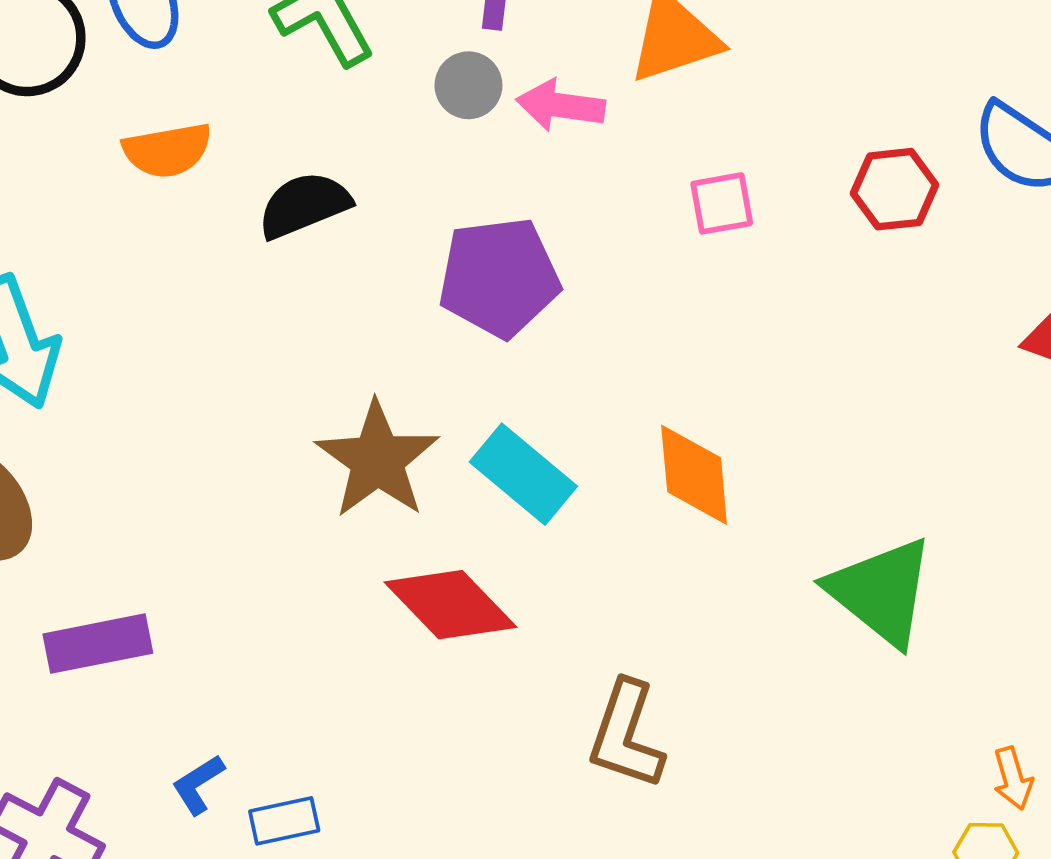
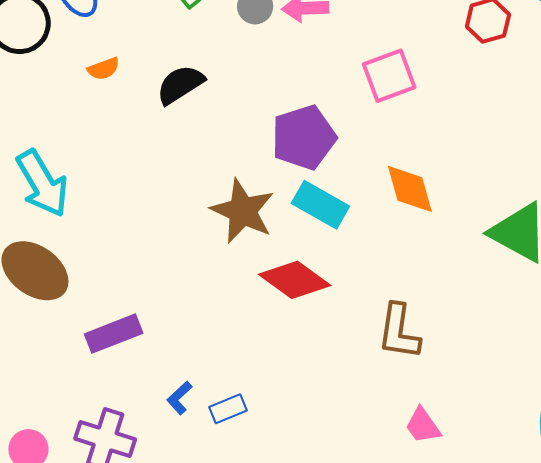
orange semicircle: (167, 150) -> (104, 69), size x0.7
pink square: (722, 203) -> (389, 76), moved, size x1.5
purple pentagon: (499, 277) -> (304, 137), moved

